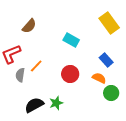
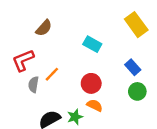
orange semicircle: (99, 78) -> (95, 105), moved
green circle: (111, 93) -> (137, 91), moved

